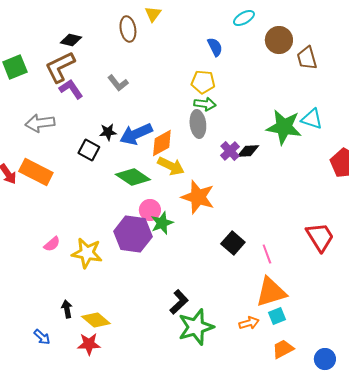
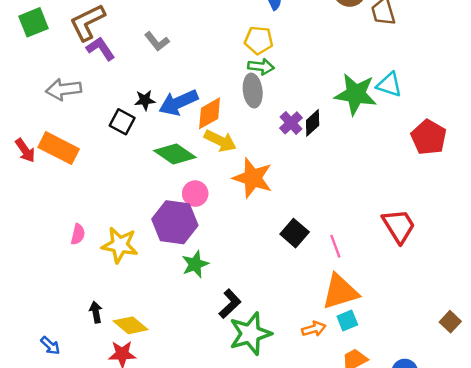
black diamond: (248, 151) -> (313, 123), turned -40
green star: (162, 223) -> (195, 264), moved
pink semicircle: (52, 244) -> (78, 234), turned -36
blue arrow: (42, 337) -> (50, 346), moved

